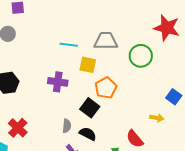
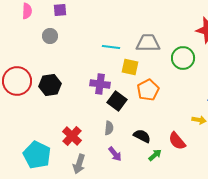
black square: (90, 108) -> (117, 101), moved
red cross: (18, 128) -> (72, 136), moved
black semicircle: (88, 134) -> (142, 136), moved

